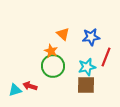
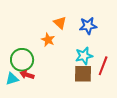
red line: (106, 57) -> (103, 66), moved
green circle: (53, 66) -> (22, 60), moved

